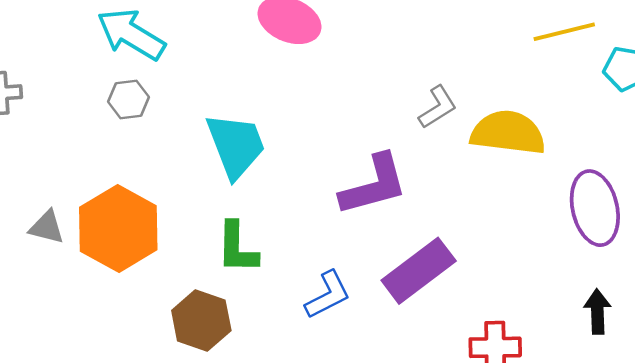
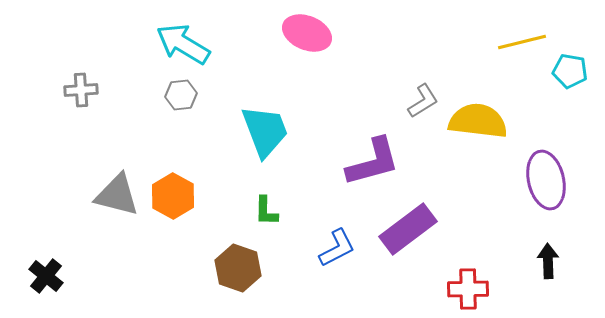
gray triangle: (47, 227) -> (117, 195), size x1.6
orange hexagon: (118, 228) -> (173, 196), size x0.7
green L-shape: (237, 248) -> (266, 211), size x0.7

